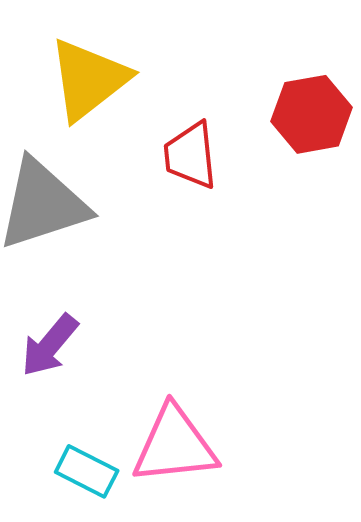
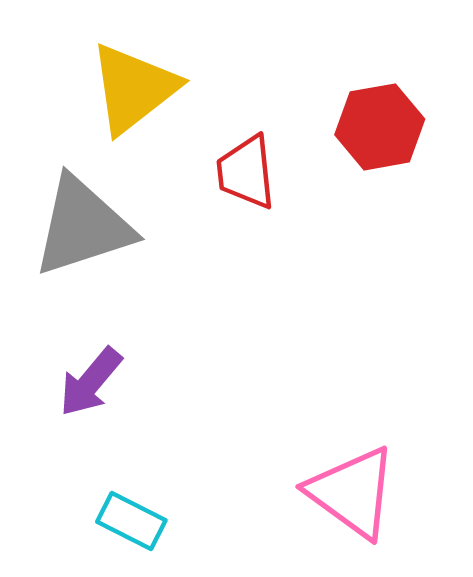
pink triangle: (175, 445) -> (352, 492), moved, turned 42

